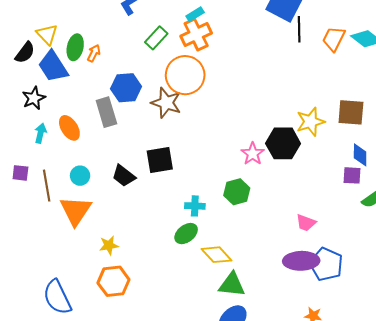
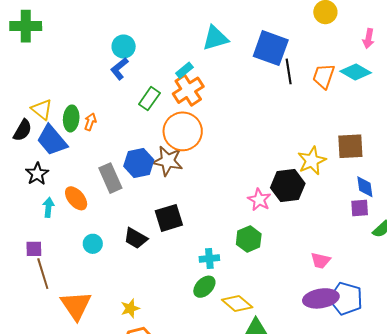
blue hexagon: (126, 88) -> (139, 163), moved
brown line: (47, 186) -> (43, 274), moved
orange triangle: (76, 211) -> (76, 305), moved

